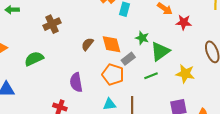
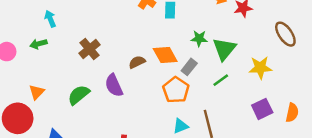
brown semicircle: (87, 44) -> (137, 62), turned 40
orange pentagon: (113, 74) -> (176, 90), turned 30
purple semicircle: (76, 82) -> (114, 85), moved

